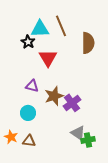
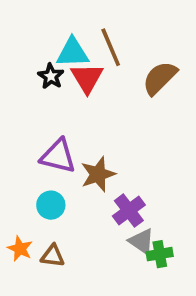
brown semicircle: (88, 43) -> (160, 78), turned -135
red triangle: (48, 58) -> (87, 78), moved
purple triangle: (32, 86) -> (58, 156), size x1.5
purple cross: (72, 103) -> (129, 211), moved

